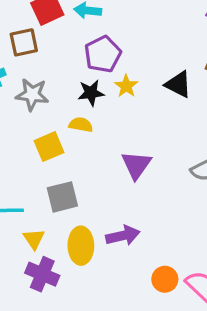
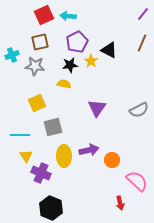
brown square: (24, 42) -> (40, 42), moved
black triangle: (178, 84) -> (109, 50), moved
yellow square: (49, 147) -> (37, 103), moved
yellow triangle: (34, 239) -> (26, 156), moved
orange circle: (165, 279) -> (112, 160), moved

